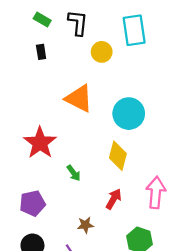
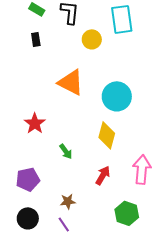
red star: (40, 143) -> (35, 123), size x0.7
brown star: (85, 225) -> (68, 201), moved

